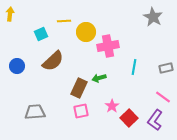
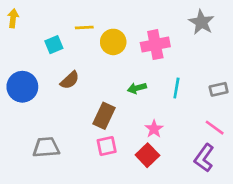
pink cross: (108, 46) -> (155, 45), moved
brown semicircle: (53, 61) -> (70, 80), size x0.7
blue circle: (17, 66) -> (22, 87), size x1.5
green arrow: (99, 78) -> (137, 88), moved
pink star: (112, 106) -> (154, 129), moved
red square: (129, 118) -> (147, 155), moved

